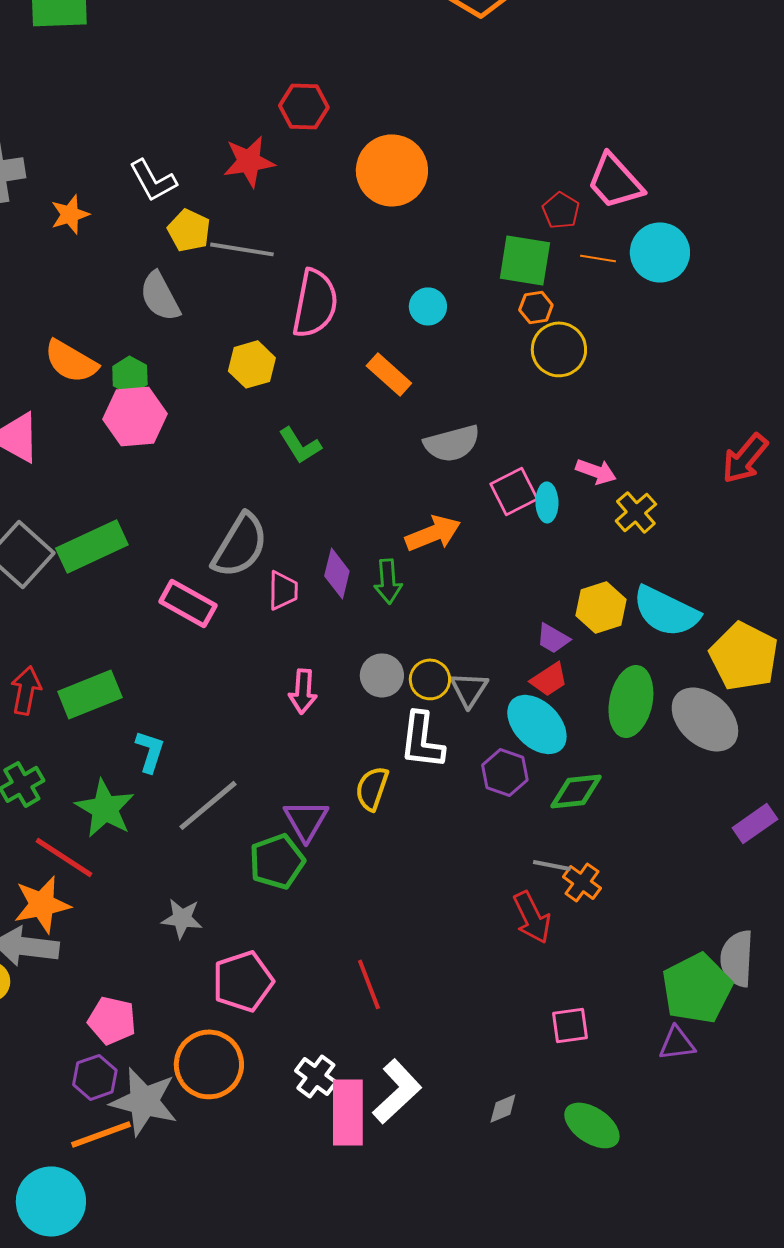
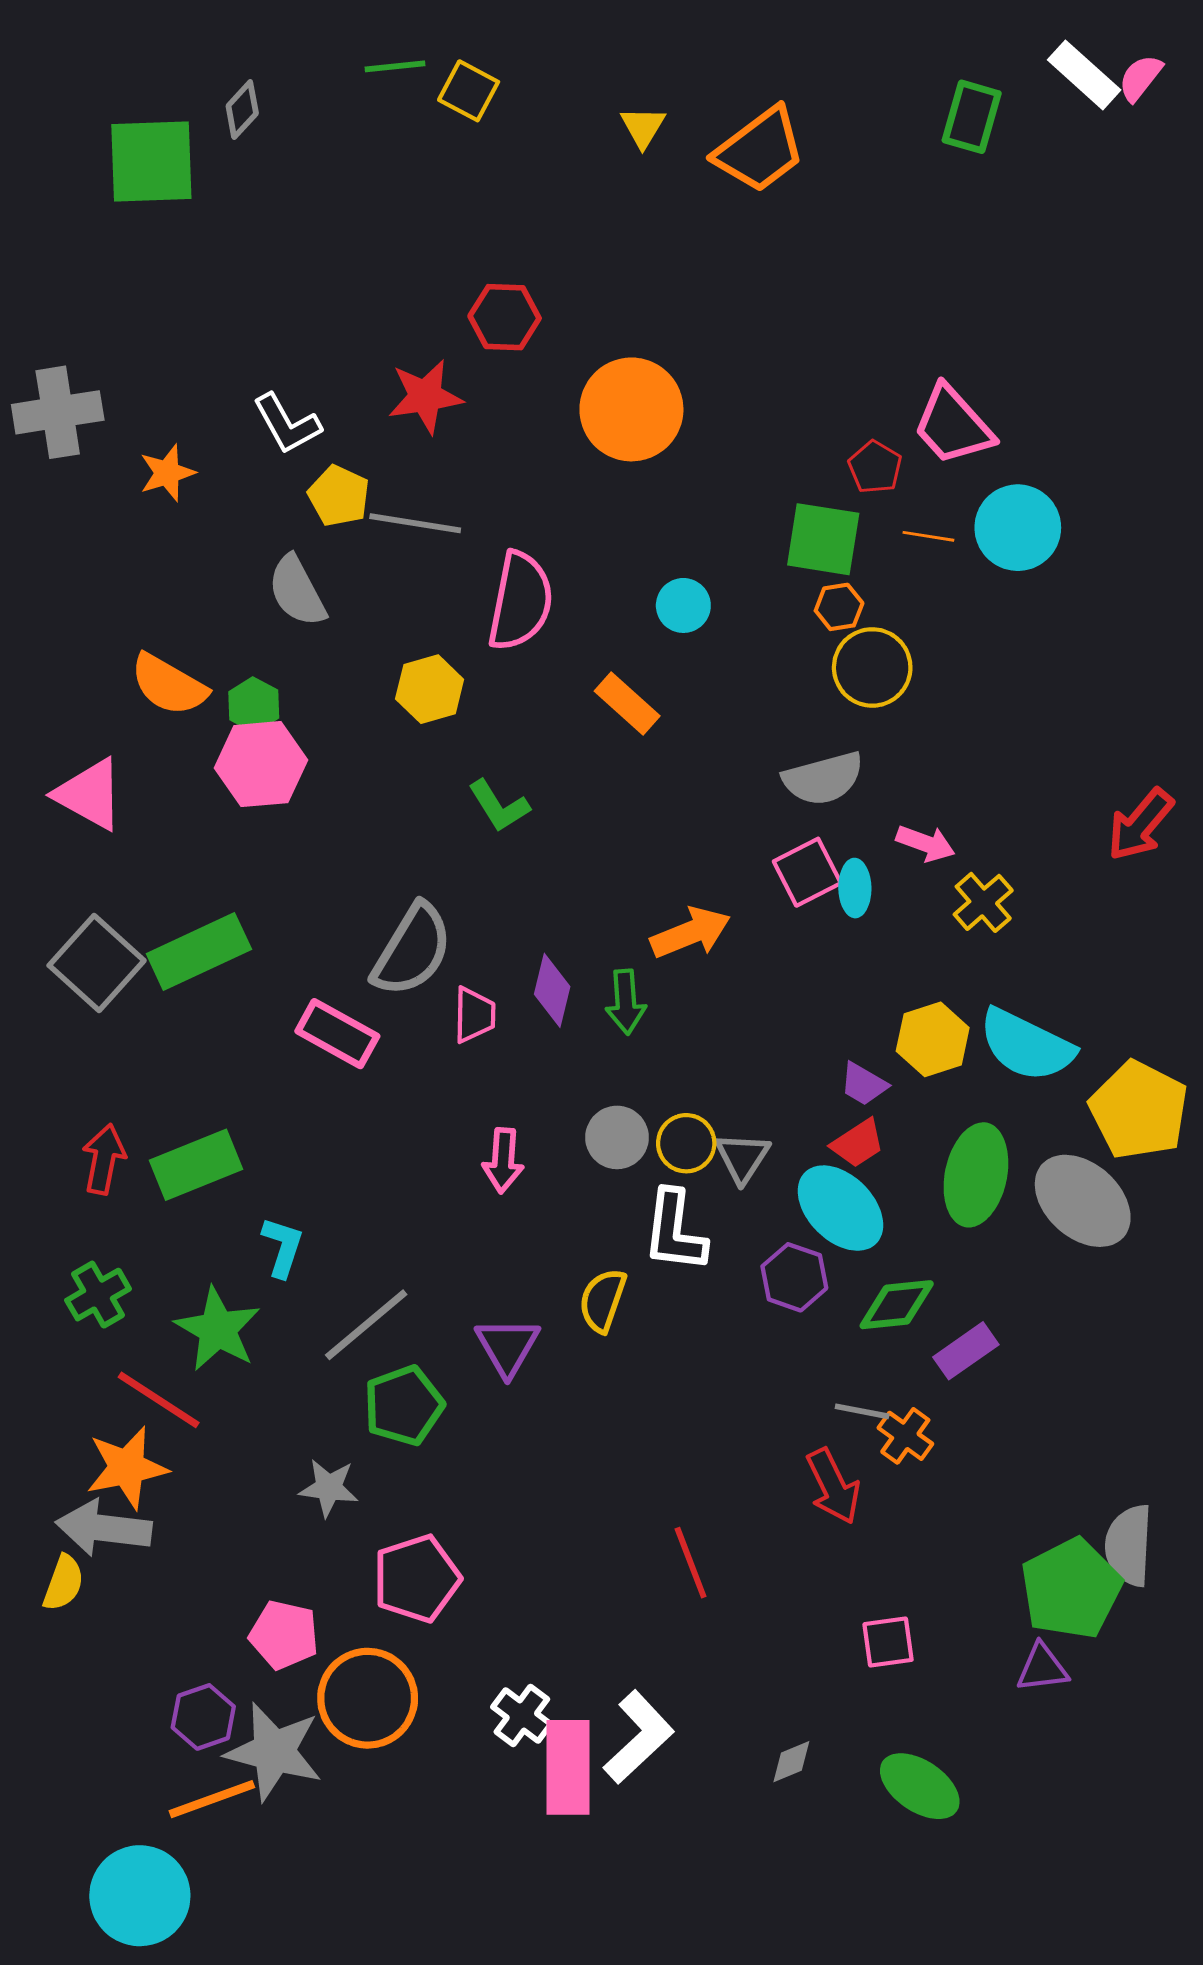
gray semicircle: (452, 443) -> (823, 778), moved
purple rectangle: (755, 823) -> (966, 1351), moved
green pentagon: (277, 861) -> (404, 1406), moved
red line: (369, 984) -> (691, 1563), moved
pink pentagon: (112, 1020) -> (284, 1635), moved

